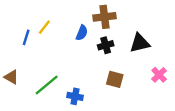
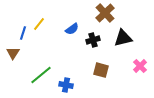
brown cross: (105, 17) -> (105, 13), moved, turned -36
blue semicircle: (82, 33) -> (72, 29), turned 32
brown triangle: (11, 77) -> (13, 53), moved, turned 32

